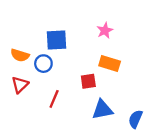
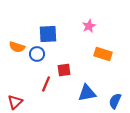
orange rectangle: (110, 64) -> (103, 54), moved
red square: (88, 81) -> (64, 70), moved
red triangle: (20, 85) -> (15, 102), moved

